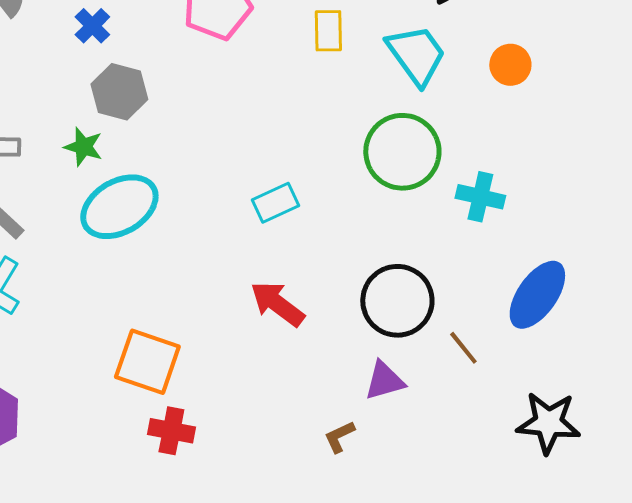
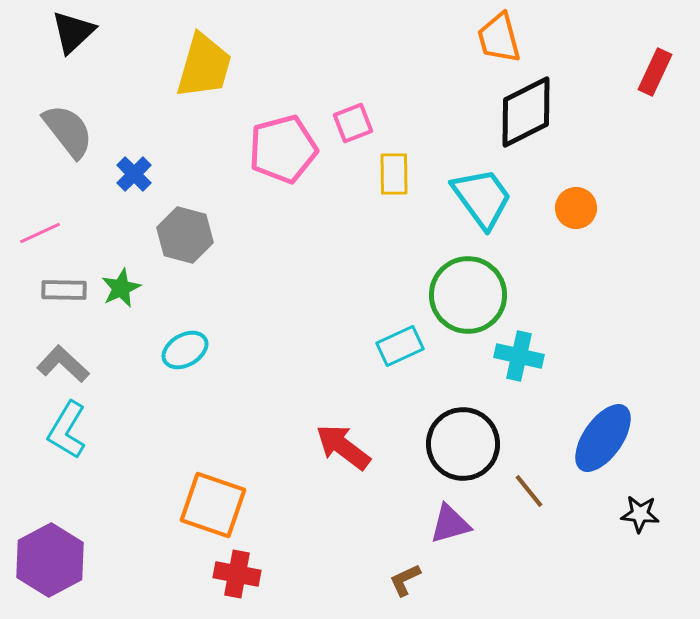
blue cross: (92, 26) -> (134, 174), moved
green star: (83, 147) -> (121, 288), moved, turned 30
cyan cross: (480, 197) -> (519, 356), moved
cyan rectangle: (275, 203) -> (400, 346), moved
cyan ellipse: (119, 207) -> (185, 350), size x0.6
black star: (548, 423) -> (640, 514), moved, size x0.6

